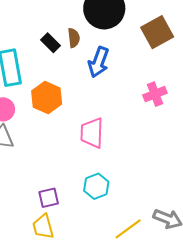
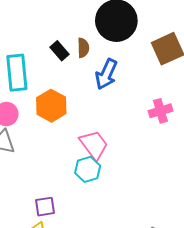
pink trapezoid: (92, 133) -> (94, 145), turned 136
cyan hexagon: (96, 186) -> (88, 169), moved

